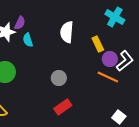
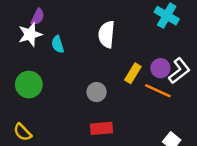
purple semicircle: (20, 23) -> (38, 17), moved
yellow rectangle: (98, 44) -> (133, 73), moved, turned 56
red rectangle: (63, 107) -> (102, 128), turned 30

